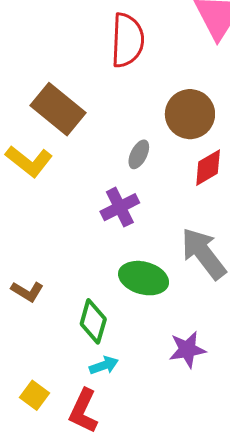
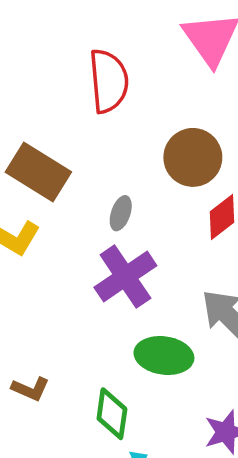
gray ellipse: (139, 154) -> (121, 213), moved
purple cross: (120, 207) -> (125, 276), size x1.4

